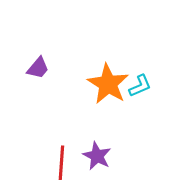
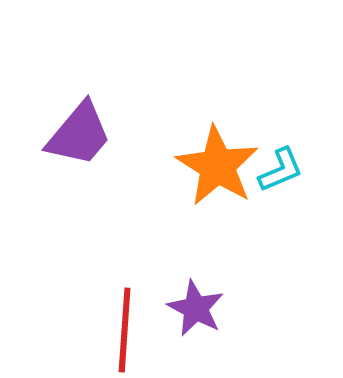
purple trapezoid: (38, 68) -> (79, 134), size x1.5

